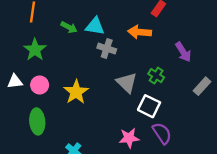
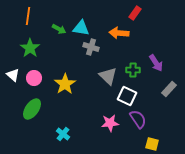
purple arrow: (183, 52) -> (156, 63), moved
green cross: (156, 76) -> (133, 70), turned -32
white triangle: (15, 81) -> (13, 75), turned 48
gray rectangle: (202, 86) -> (169, 89), moved
green ellipse: (37, 121) -> (32, 109), turned 40

